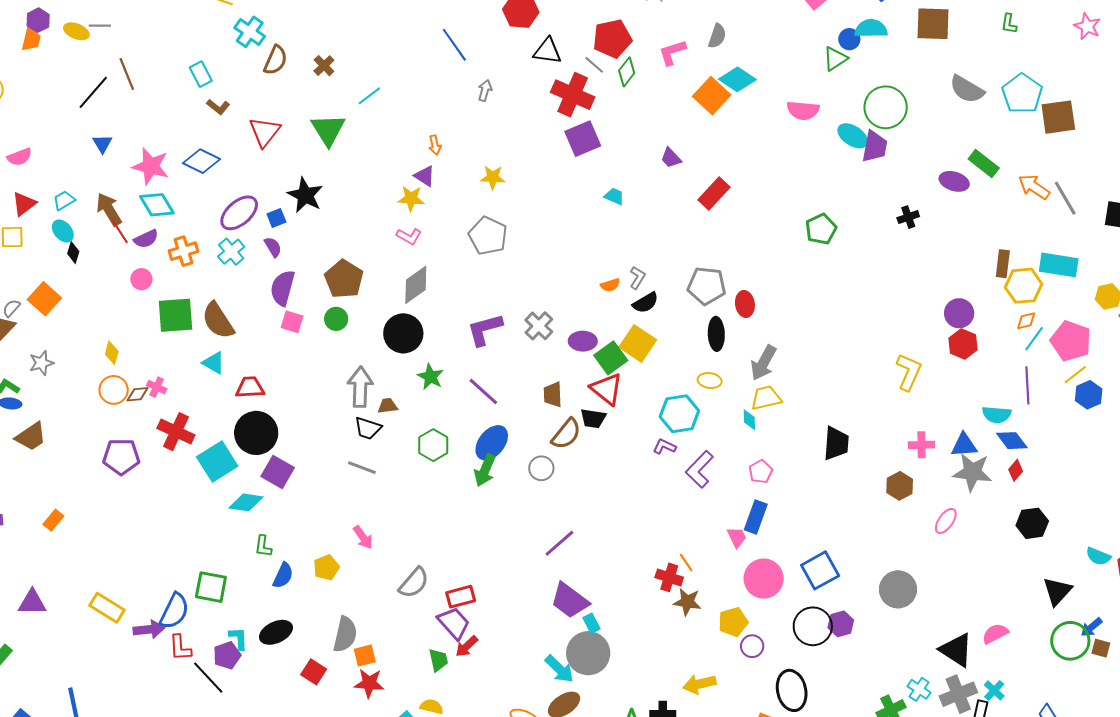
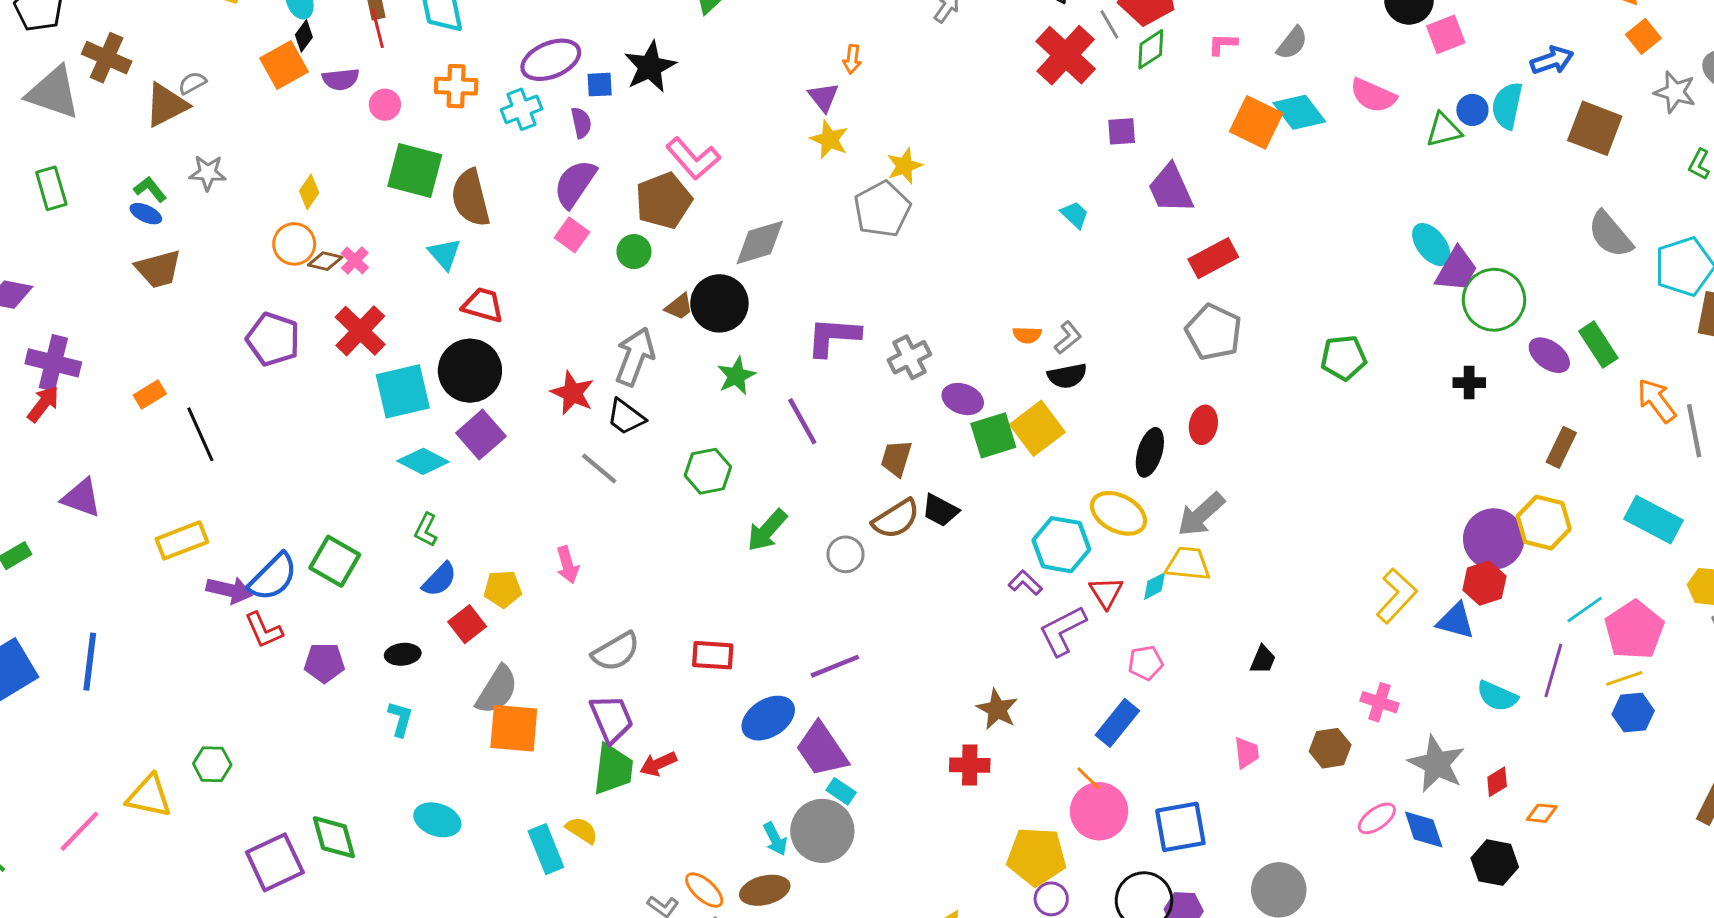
cyan semicircle: (871, 29) -> (1507, 106), turned -96
pink L-shape: (672, 52) -> (1223, 44), size x0.7
orange square: (712, 96) -> (1256, 122), turned -36
green circle: (886, 107) -> (1494, 300), moved
pink semicircle: (803, 110) -> (1373, 96), moved
purple square: (583, 139) -> (1122, 131), moved, size x0.6
purple trapezoid: (671, 158) -> (1171, 189), size x1.6
yellow star: (493, 177) -> (904, 166), moved, turned 30
yellow star: (411, 198) -> (829, 139), moved
pink L-shape: (409, 236) -> (693, 158), moved, size x1.5
purple semicircle: (146, 239) -> (341, 79), moved
brown rectangle: (1003, 264) -> (1561, 447), moved
gray pentagon: (707, 286) -> (1214, 332), moved
yellow hexagon: (1024, 286) -> (1544, 523), moved
orange square: (44, 299) -> (284, 65), moved
purple circle: (959, 313) -> (1494, 539), size x1.4
orange diamond: (1026, 321) -> (1542, 813), moved
yellow ellipse: (710, 381) -> (1119, 513), size x1.6
red triangle: (607, 389) -> (1106, 592), moved, size x0.7
brown trapezoid: (388, 406) -> (679, 307), moved, turned 130
cyan diamond: (749, 420) -> (1155, 586), turned 45
blue diamond: (1012, 441) -> (1424, 830), moved
blue ellipse: (492, 443) -> (768, 718), moved
black trapezoid: (836, 443) -> (1263, 660), size x0.6
blue triangle: (964, 445) -> (1456, 621), moved
pink trapezoid: (737, 537) -> (1247, 753), moved
orange line: (686, 563) -> (1088, 778), moved, turned -30
red cross: (669, 577) -> (970, 765), turned -36
red rectangle: (461, 597) -> (713, 655), moved
brown star: (687, 602) -> (997, 709), moved
yellow rectangle: (107, 608) -> (182, 540), turned -72
yellow pentagon: (733, 622) -> (1036, 856), size x1.4
purple trapezoid: (454, 623) -> (612, 719), moved
cyan rectangle: (591, 623) -> (841, 791), turned -48
black ellipse: (276, 632) -> (403, 654), size x0.7
cyan L-shape: (238, 638) -> (400, 719), moved
red L-shape: (180, 648) -> (264, 630), turned -40
orange square: (365, 656) -> (514, 728), size x1.6
green trapezoid: (438, 660) -> (613, 769), size x1.5
cyan arrow: (559, 669) -> (775, 839), size x0.7
red square: (314, 672) -> (467, 624), moved
black line: (208, 678) -> (200, 434), moved
red star: (369, 683) -> (572, 393), moved

